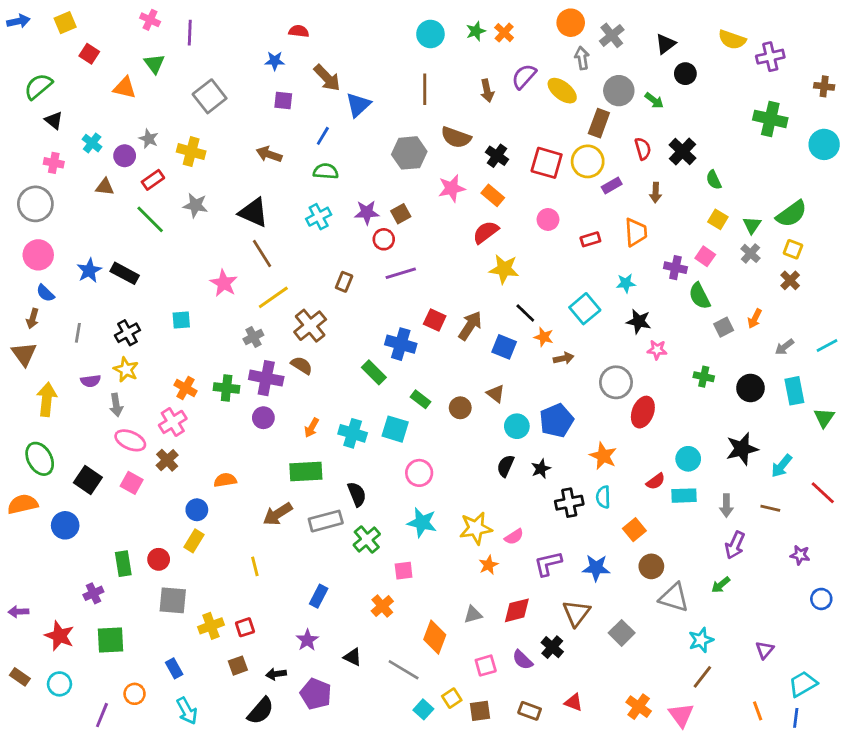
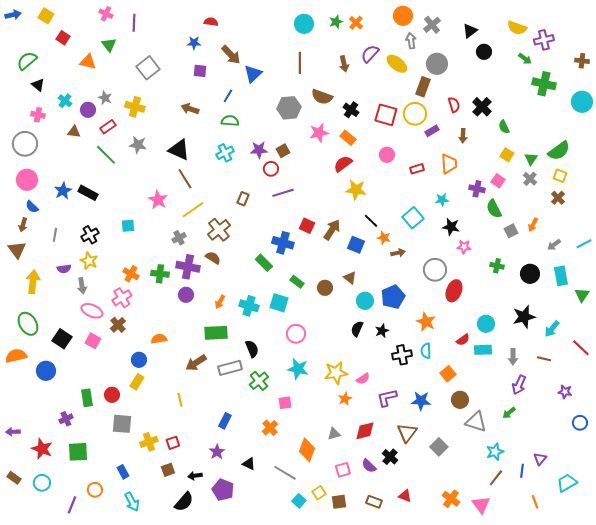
yellow square: (65, 23) -> (46, 16), turned -35
green arrow: (654, 101) -> (525, 59), moved
blue line: (796, 718) -> (522, 471), moved

